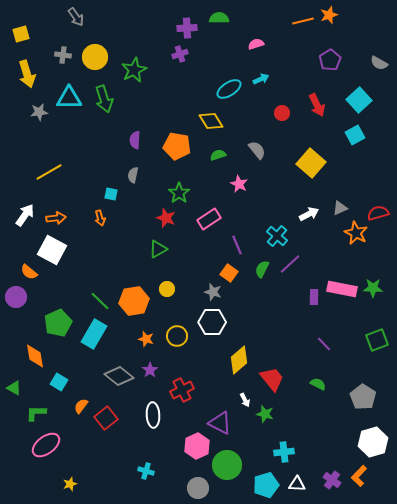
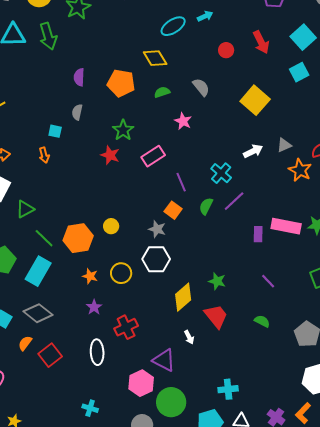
green triangle: (158, 249) -> (25, 209), moved
gray diamond: (119, 376) -> (38, 313), moved
green star: (265, 414) -> (217, 281), moved

